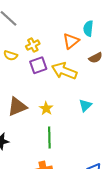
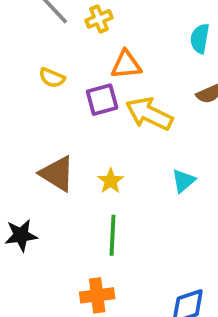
orange triangle: (71, 41) -> (126, 65), moved, turned 30
yellow cross: (33, 45) -> (99, 19), moved
brown triangle: (17, 107) -> (57, 174), turned 50

